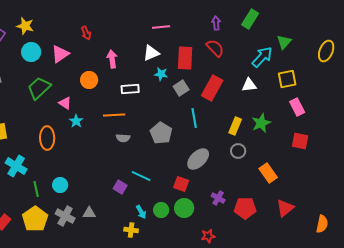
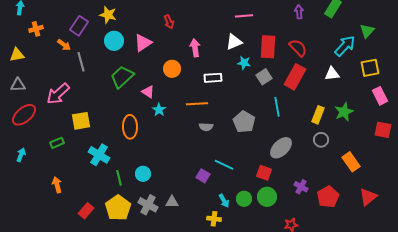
red semicircle: (215, 48) -> (298, 48), moved
red pentagon: (245, 208) -> (328, 197), turned -30

